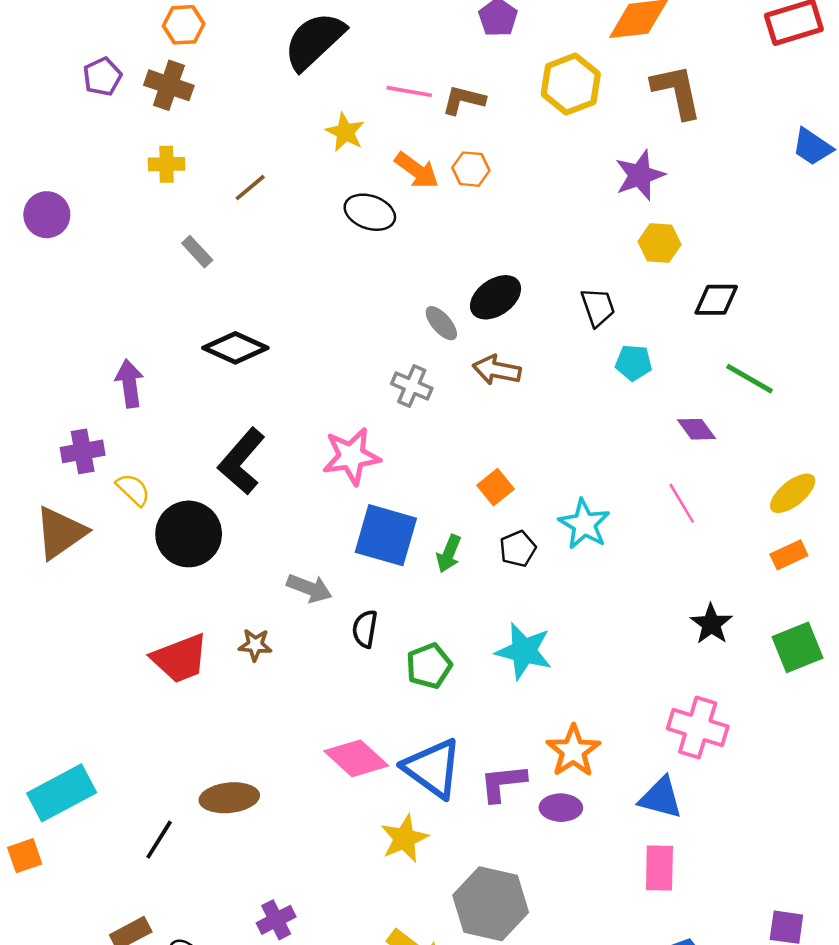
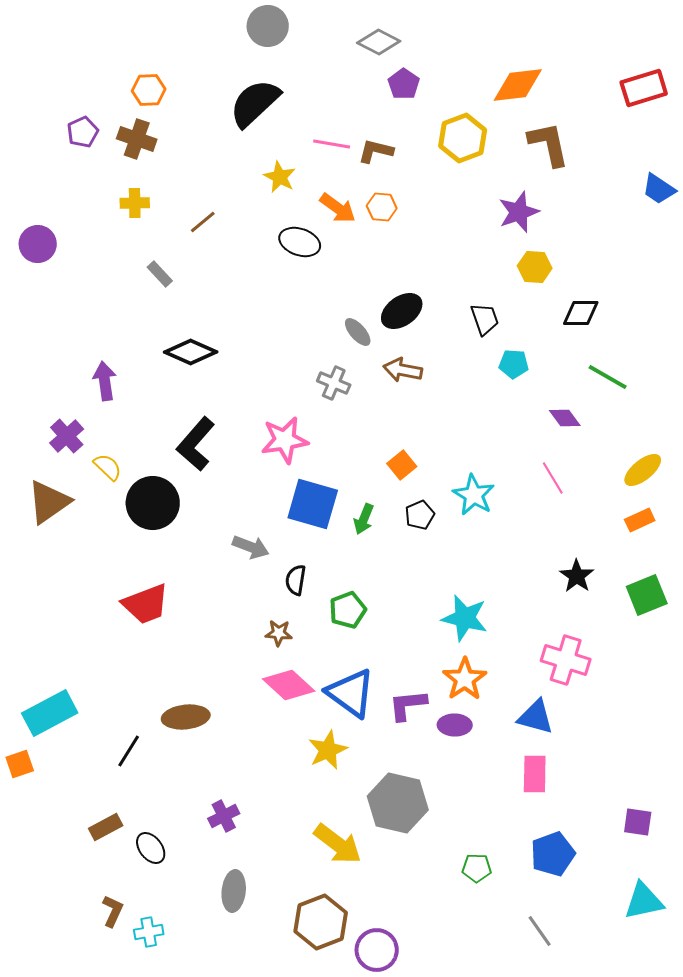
purple cross: (83, 451) -> (67, 436), turned -32
brown star: (255, 645) -> (279, 633), moved
cyan star: (524, 651) -> (465, 618), moved

